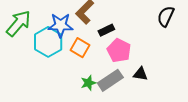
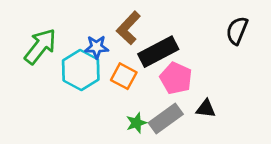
blue star: (61, 25) -> (97, 47), size x0.7
black rectangle: (106, 30) -> (158, 52), size x1.8

